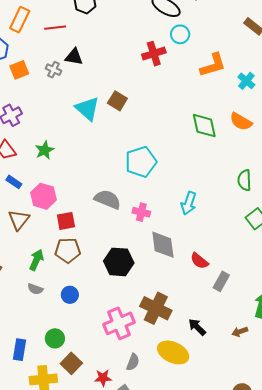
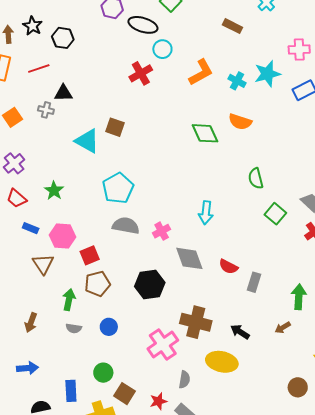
cyan pentagon: (141, 162) -> (118, 188), moved
pink cross: (141, 212) -> (162, 231), turned -30

